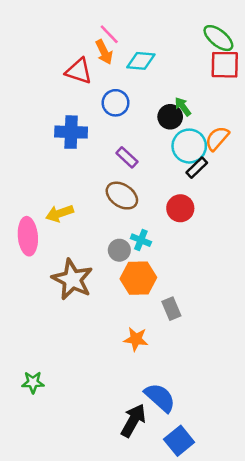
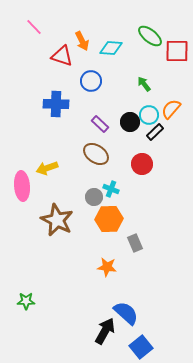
pink line: (109, 34) -> (34, 27), moved
green ellipse: (218, 38) -> (150, 36), moved
black circle: (170, 117) -> (130, 122), moved
cyan circle: (189, 146) -> (149, 115), size x0.7

